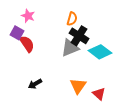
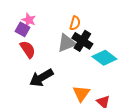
purple square: (17, 33) -> (22, 29), moved
gray triangle: (70, 48) -> (67, 43), moved
black arrow: (35, 84) -> (41, 78), moved, size x1.6

